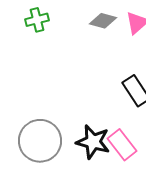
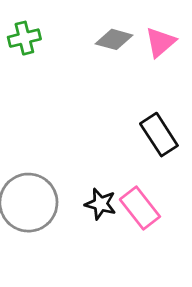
black star: (93, 142) -> (101, 204), size x0.7

